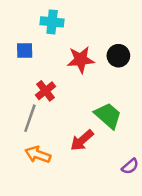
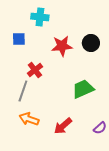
green trapezoid: (108, 116) -> (83, 89), turned -65
red arrow: (82, 140) -> (63, 126), moved

